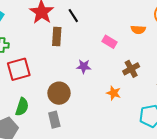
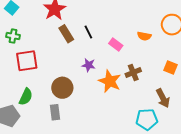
black line: (73, 16) -> (88, 32), moved
brown rectangle: (57, 36) -> (66, 34), turned -42
orange star: (114, 93) -> (110, 81), moved, size x1.6

